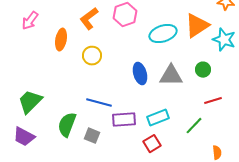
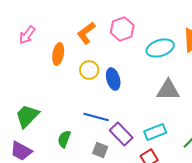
blue ellipse: (140, 74) -> (113, 79), moved
purple rectangle: (124, 120) -> (121, 134), turned 50
green semicircle: (67, 125) -> (64, 139), size x0.7
gray square: (92, 136) -> (100, 150), moved

